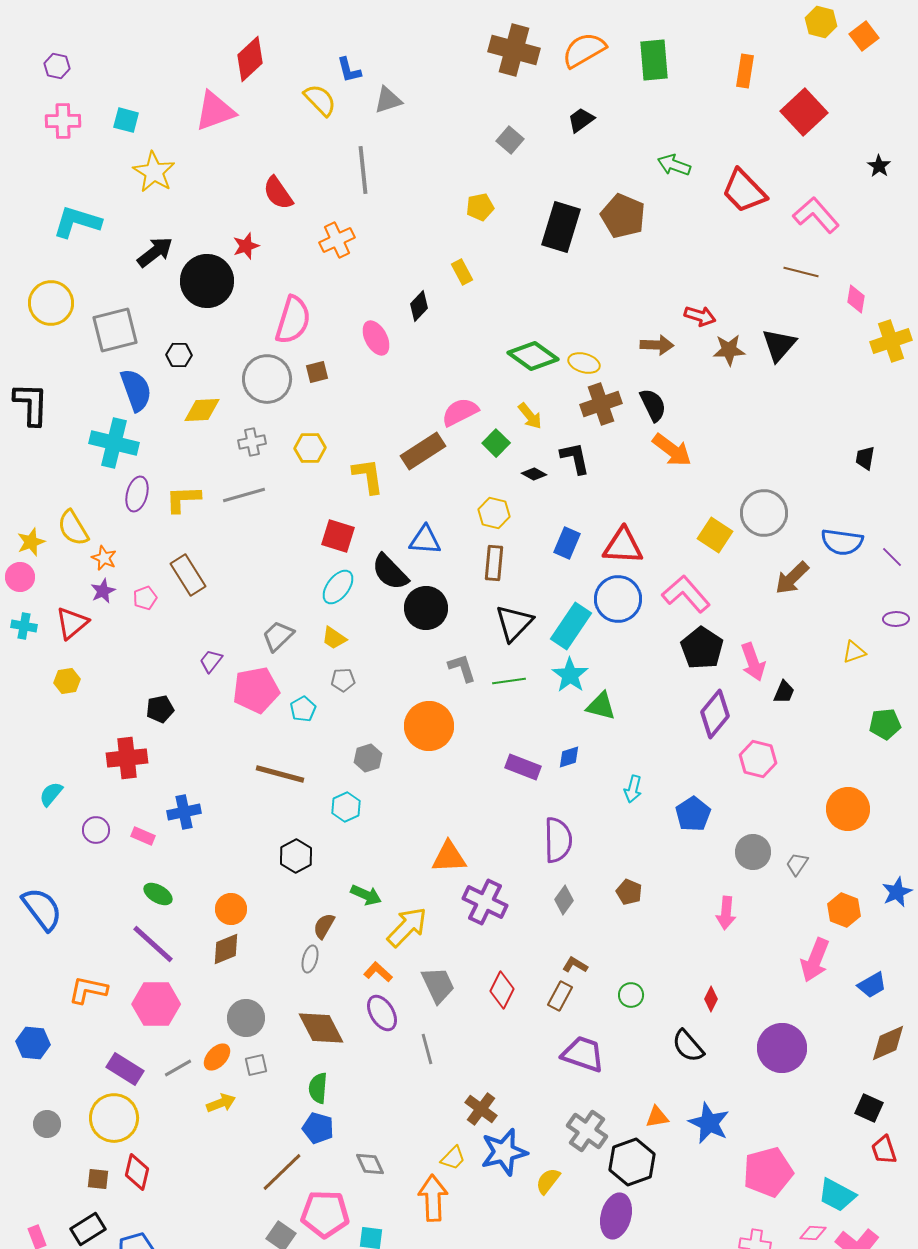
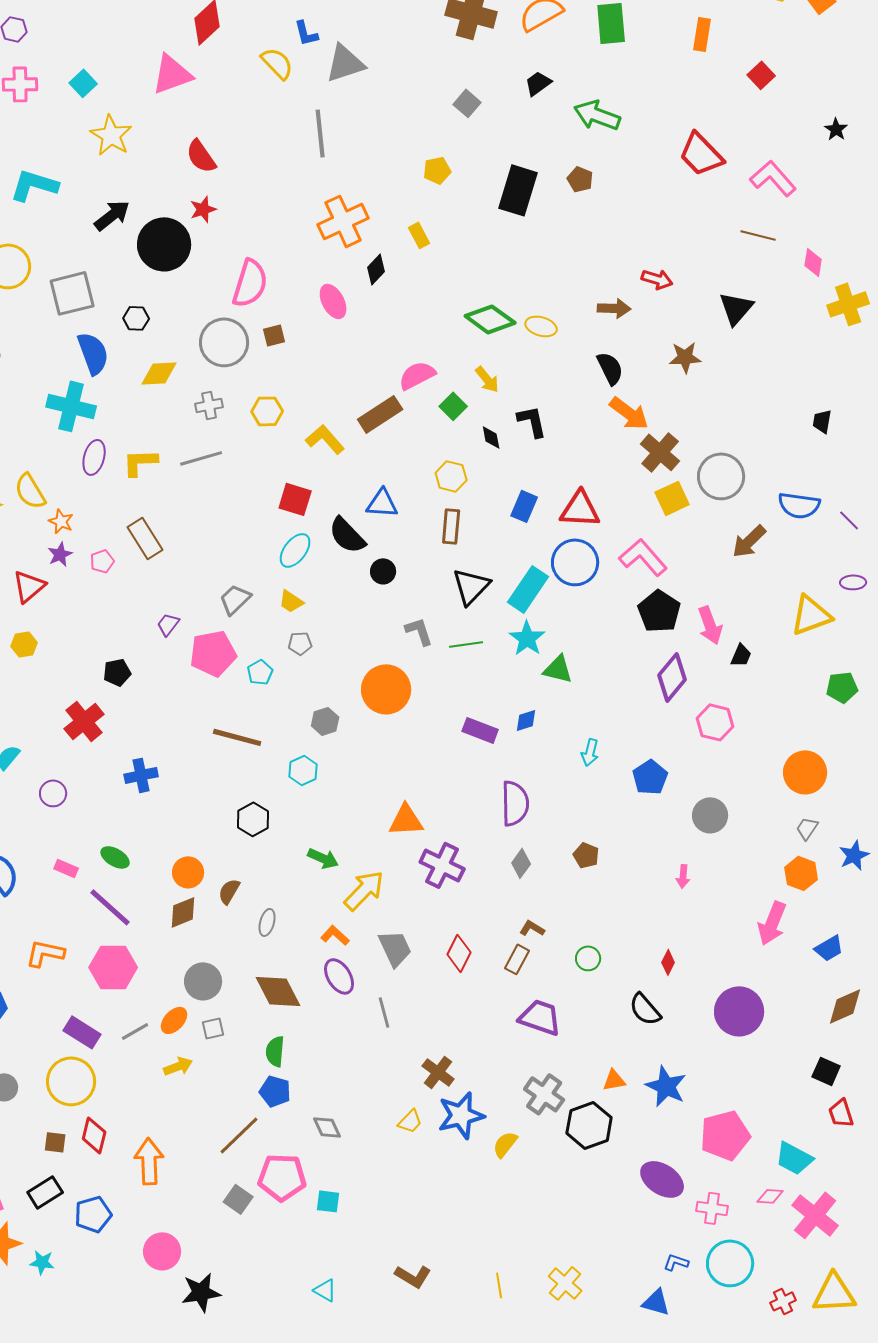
gray triangle: (388, 100) -> (345, 63), size x1.4
red square: (804, 112) -> (761, 75), size x0.6
cyan square: (126, 120) -> (83, 83), turned 32
green arrow: (674, 165) -> (597, 115), moved, size x1.4
red semicircle: (278, 193) -> (201, 156), moved
brown pentagon: (623, 216) -> (580, 179), size x0.6
orange cross: (337, 240) -> (343, 221), moved, size x1.4
brown star: (729, 350) -> (685, 357), moved
brown cross: (601, 404) -> (660, 452), moved, turned -30
black diamond: (534, 474) -> (491, 437), turned 50
yellow L-shape: (368, 476) -> (325, 439), turned -33
yellow square: (715, 535) -> (672, 498), turned 32
black circle: (426, 608) -> (383, 571), size x0.6
yellow triangle: (854, 652) -> (811, 615), size x1.8
red cross: (127, 758) -> (84, 721), turned -33
pink rectangle: (143, 836) -> (66, 868), moved
gray trapezoid: (797, 864) -> (807, 828), moved
pink arrow: (726, 913) -> (683, 876), size x0.7
brown semicircle: (324, 926) -> (229, 891), moved
orange arrow: (433, 1198) -> (149, 1161), moved
purple ellipse: (616, 1216) -> (662, 1179), moved, turned -72

